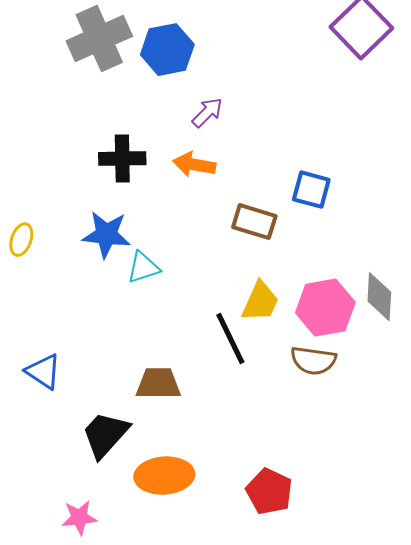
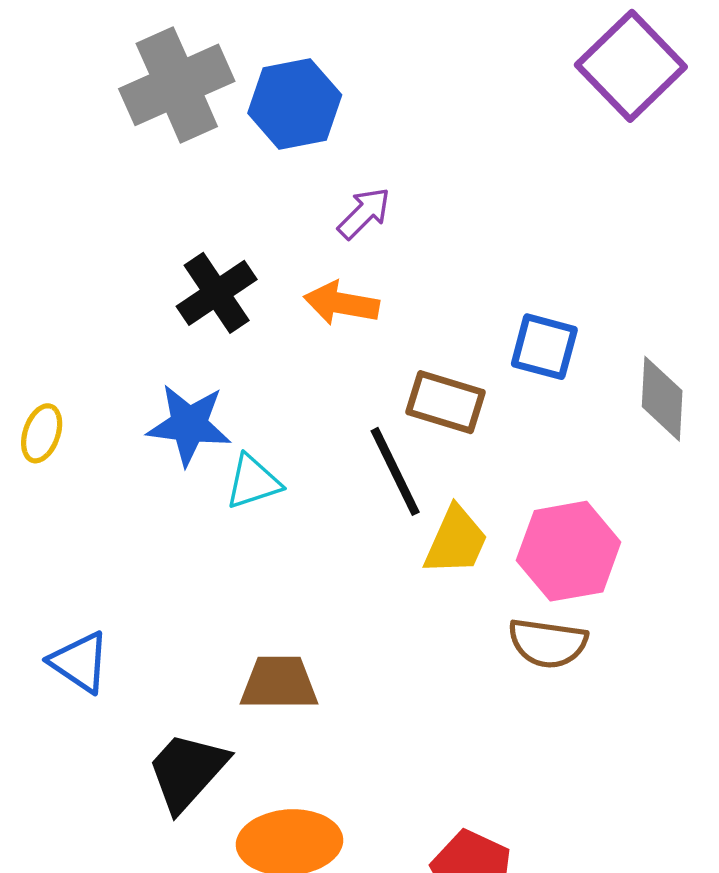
black cross: (122, 159) -> (217, 293), turned -33
gray diamond: (379, 297) -> (662, 399), moved
black line: (230, 339) -> (395, 471), moved

